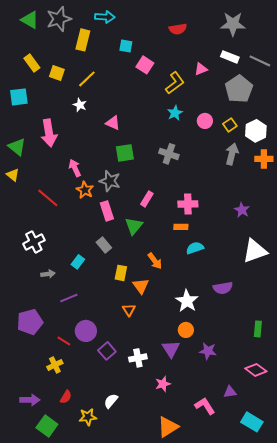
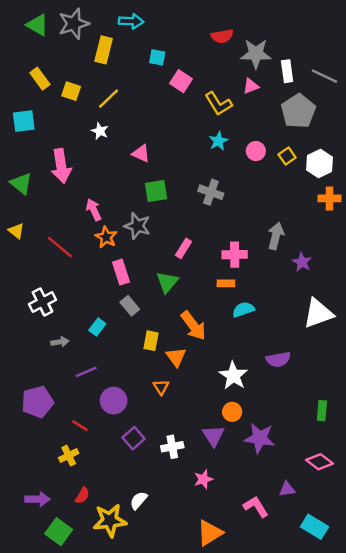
gray star: (233, 24) -> (256, 54), moved
white rectangle: (230, 57) -> (287, 71), turned 60
yellow L-shape: (175, 83) -> (218, 104), turned 95
gray arrow: (232, 154) -> (276, 236), moved
yellow triangle: (13, 175) -> (16, 231), moved
pink rectangle: (107, 211) -> (121, 272), moved
orange arrow: (155, 261) -> (193, 326), size x1.4
purple circle: (86, 331) -> (114, 401), moved
purple star: (208, 351) -> (260, 438), size x1.4
yellow star: (88, 417) -> (110, 520), size x1.5

